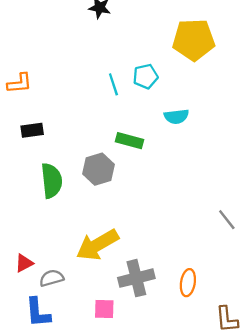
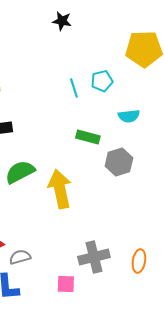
gray hexagon: (99, 169) -> (119, 162), moved
green semicircle: (52, 181) -> (20, 172), turned -112
yellow arrow: (97, 245) -> (60, 189), moved, turned 108

